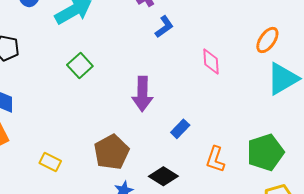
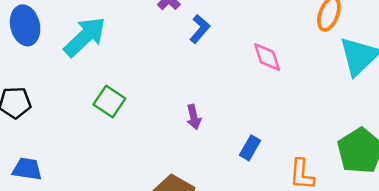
purple arrow: (142, 94) -> (194, 117), size x0.6

